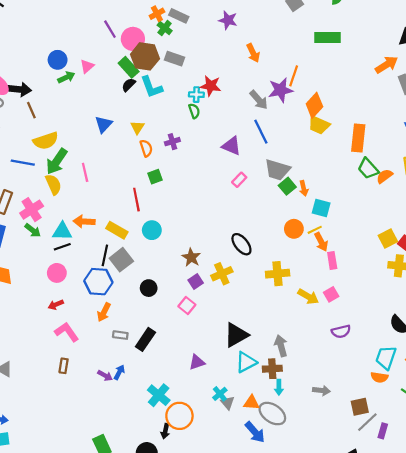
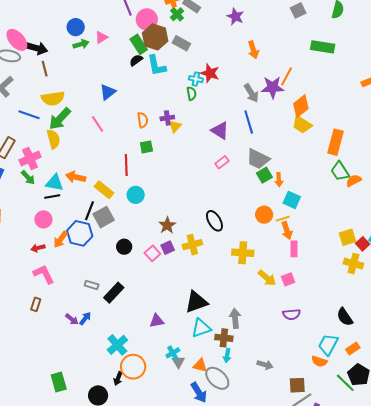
yellow triangle: (137, 127) -> (175, 126), moved
pink line: (85, 172) -> (97, 124), moved, turned -30
pink square: (187, 305) -> (152, 253), moved
orange arrow: (104, 312) -> (60, 239), moved

